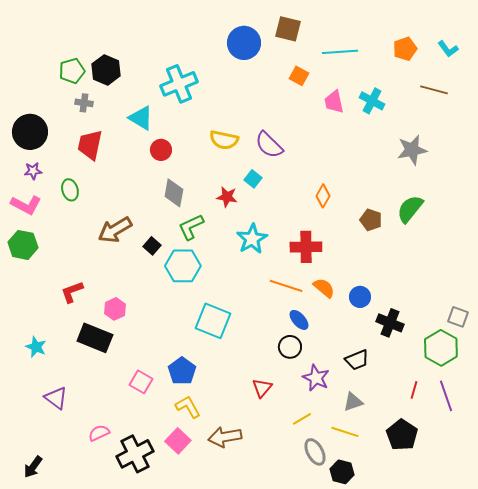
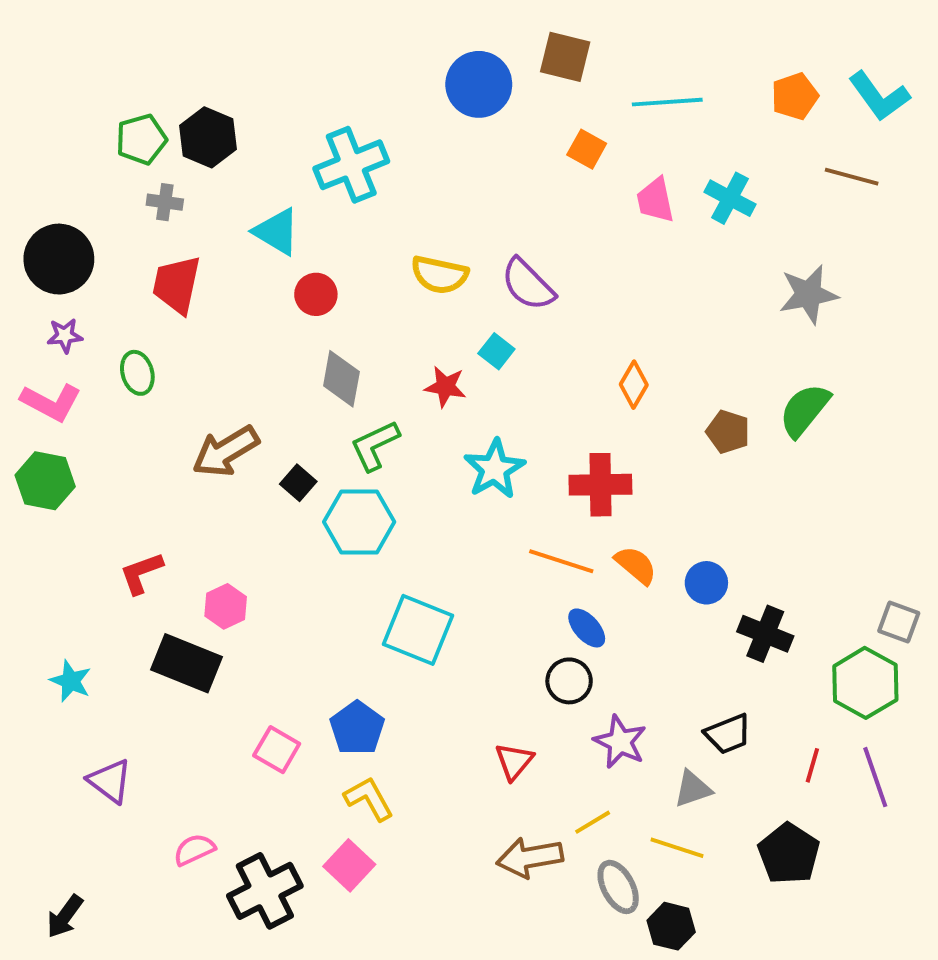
cyan L-shape: (448, 49) -> (879, 96), size x1.5
black trapezoid: (357, 360) -> (728, 734), moved
brown arrow: (225, 437) -> (530, 858), moved

